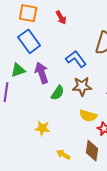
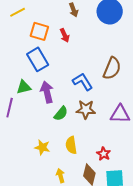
red arrow: (61, 18) -> (65, 35), moved
yellow semicircle: (88, 116) -> (71, 145), moved, turned 60
yellow arrow: (63, 155) -> (60, 176), turned 40

